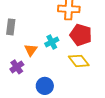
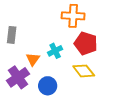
purple cross: (17, 67) -> (18, 77), size x1.5
blue circle: (45, 86) -> (48, 86), moved

